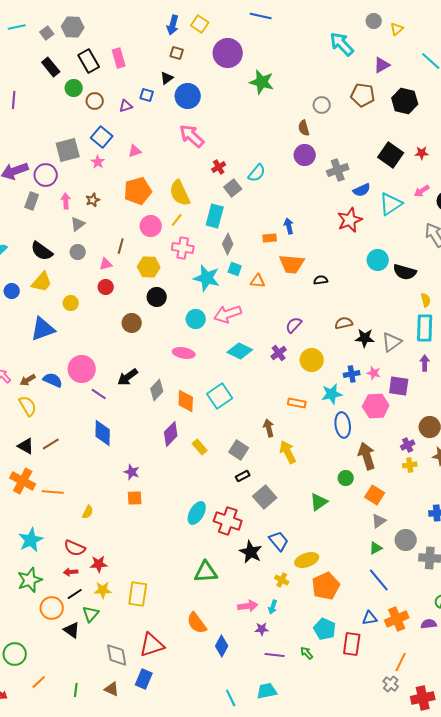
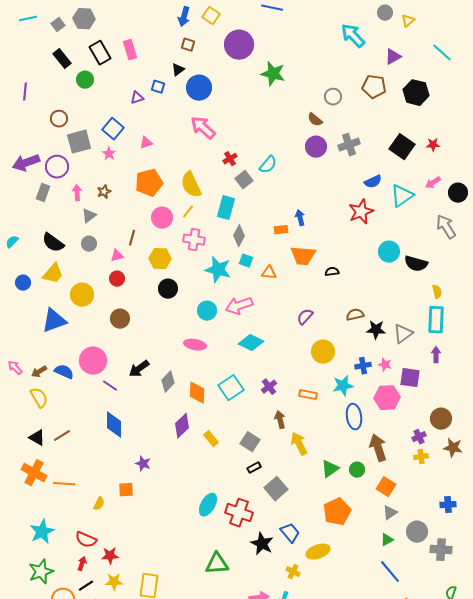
brown circle: (95, 101) -> (59, 119), moved
brown semicircle: (304, 128) -> (315, 120), turned -35
gray cross: (338, 170) -> (349, 145), moved
yellow circle: (71, 303) -> (82, 295), size x1.5
brown circle: (132, 323) -> (120, 319), moved
purple cross: (279, 353) -> (269, 387), moved
orange square: (135, 498) -> (126, 490), moved
green triangle: (319, 502) -> (330, 469), moved
red arrow: (71, 572) -> (82, 564), turned 112
orange pentagon: (326, 586) -> (337, 512), moved

